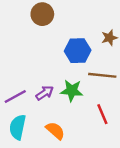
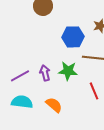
purple arrow: (45, 93) -> (45, 73), turned -70
cyan semicircle: (18, 127) -> (22, 102), turned 85

